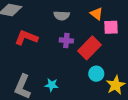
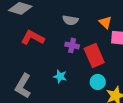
red rectangle: (90, 48) -> (94, 56), turned -75
cyan star: (52, 85) -> (60, 76), moved

